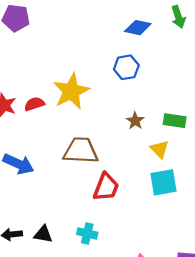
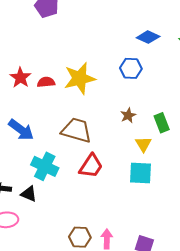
green rectangle: (175, 121) -> (162, 123), turned 48
cyan cross: (87, 233) -> (45, 166), moved, size x1.5

